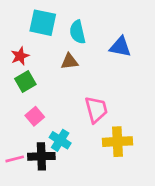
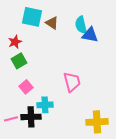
cyan semicircle: (77, 32) -> (81, 25), moved
brown triangle: (69, 61) -> (52, 23), moved, turned 40
cyan cross: (60, 140) -> (45, 105), turned -35
yellow cross: (118, 142) -> (97, 122), moved

